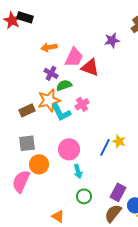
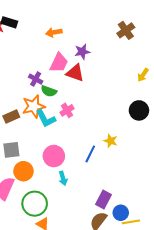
purple star: (112, 40) -> (82, 52), moved
orange arrow: (49, 47) -> (54, 32), moved
green semicircle: (64, 85) -> (49, 91), turned -140
yellow star: (119, 141) -> (111, 141), moved
green circle: (84, 196) -> (35, 204), moved, size x1.6

